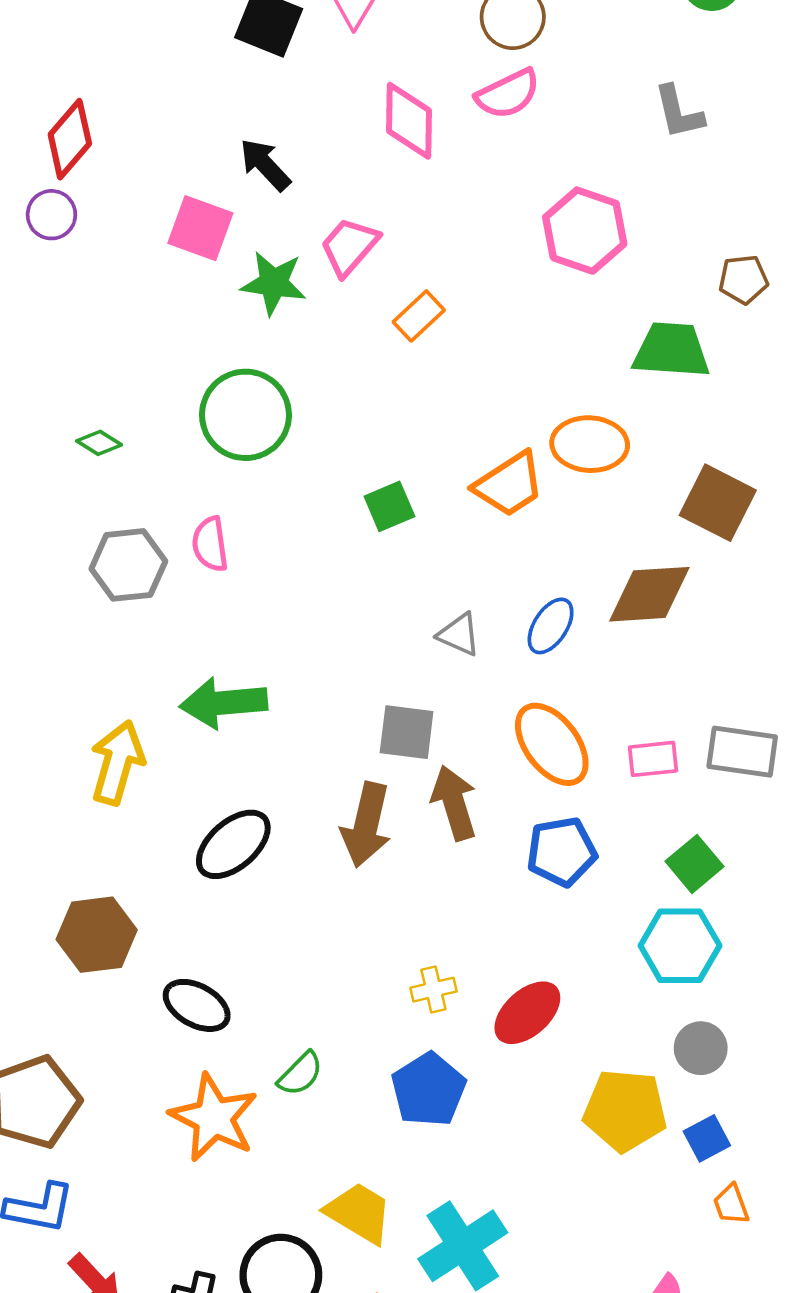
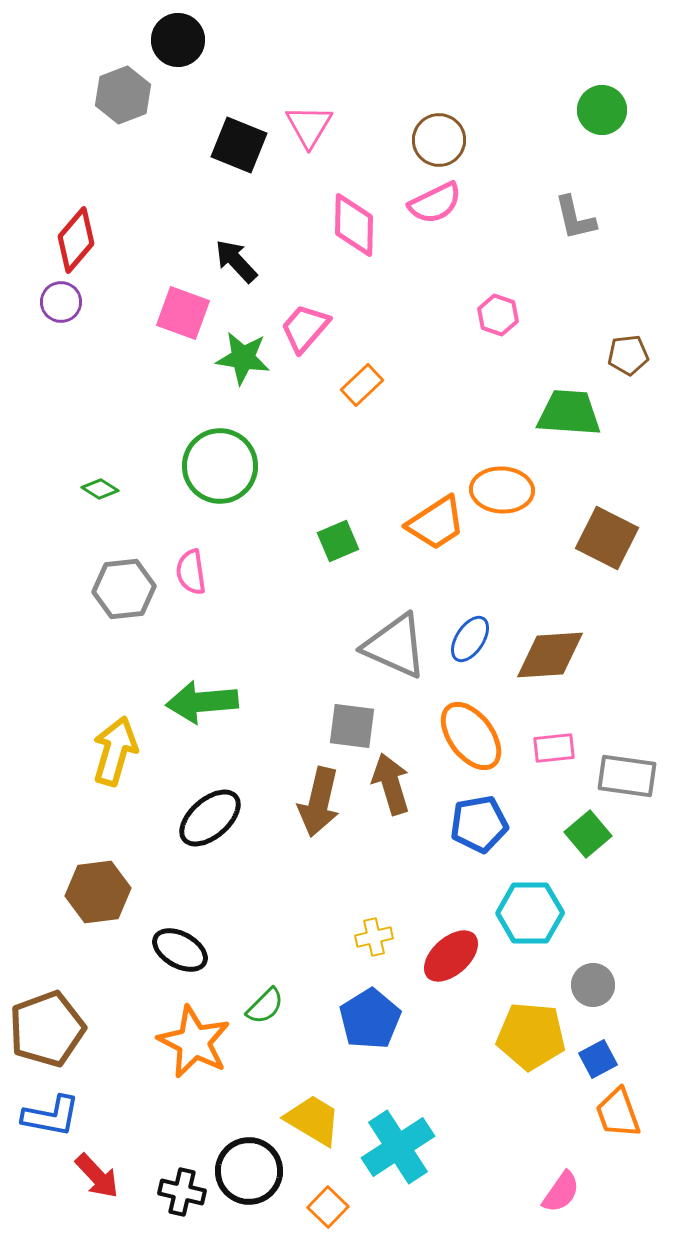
pink hexagon: (585, 231) -> (498, 315), size x0.6
brown diamond: (649, 594) -> (550, 655), moved
gray triangle: (459, 634) -> (395, 646), size x1.8
gray rectangle: (742, 752) -> (627, 776), moved
cyan hexagon: (680, 946) -> (530, 913), moved
orange trapezoid: (731, 1204) -> (618, 1113), size x1.5

